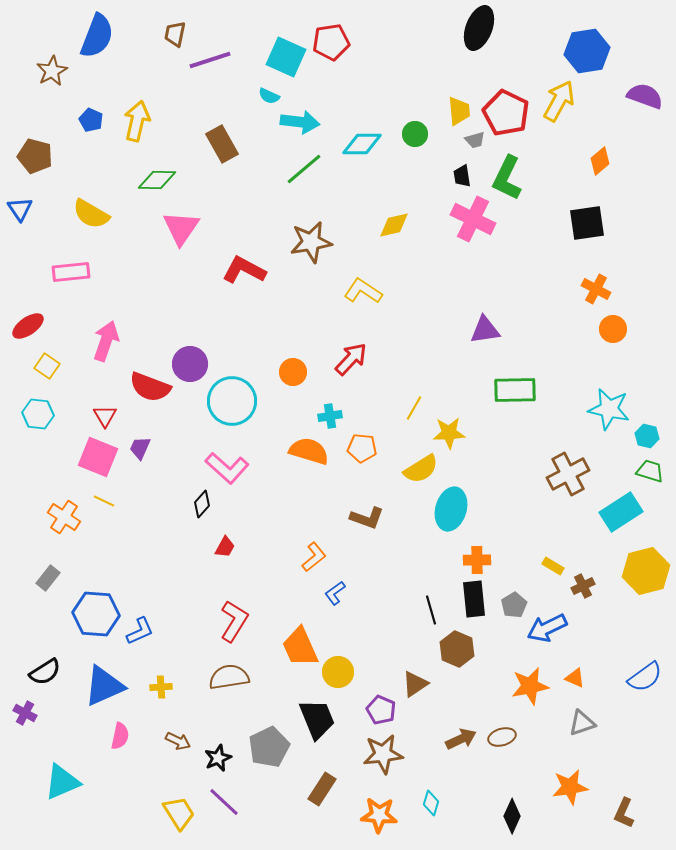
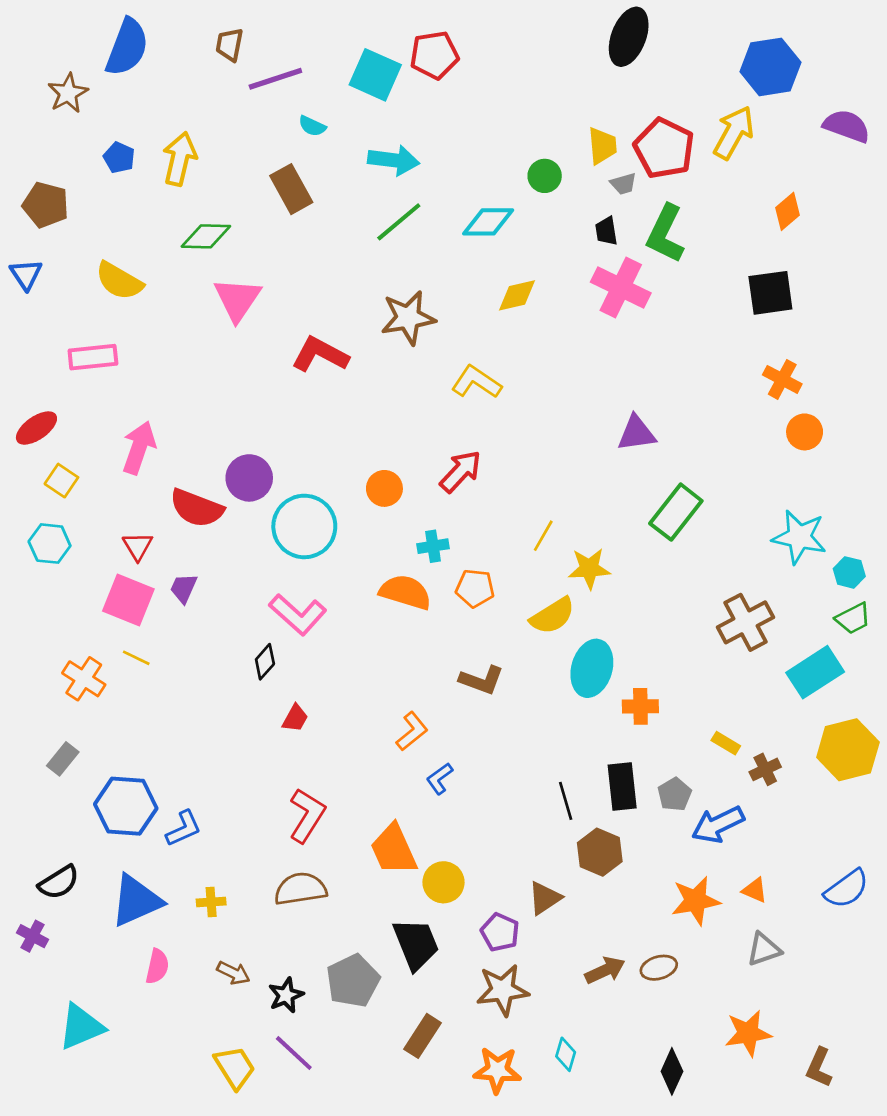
cyan semicircle: (269, 96) -> (312, 126), moved
cyan diamond: (362, 144) -> (488, 222), moved
green rectangle: (515, 390) -> (676, 512), turned -51
green trapezoid: (650, 471) -> (853, 618), turned 136
orange cross: (477, 560) -> (640, 706), moved

